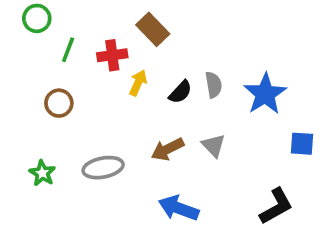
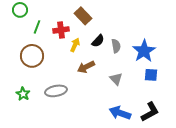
black semicircle: (180, 92) -> (98, 41), moved
brown circle: (59, 103) -> (32, 56), size x1.5
blue square: (302, 144) -> (151, 75), moved
brown arrow: (168, 149) -> (86, 67), moved
blue arrow: (179, 208) -> (120, 113), moved

